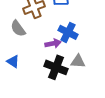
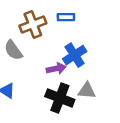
blue cross: (68, 32) -> (75, 55), turned 30

